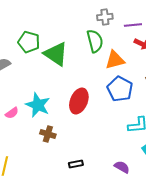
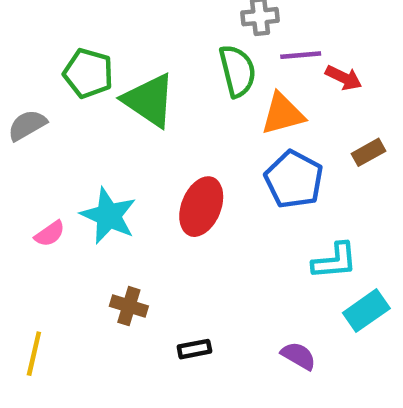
purple line: (133, 25) -> (301, 55), moved
brown cross: (48, 134) -> (129, 306), moved

